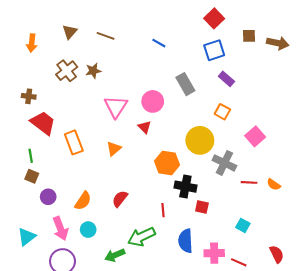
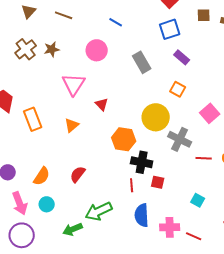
pink circle: (153, 101) -> (97, 50), moved
red line: (163, 210) -> (132, 185), moved

